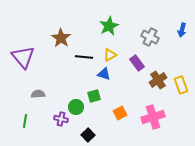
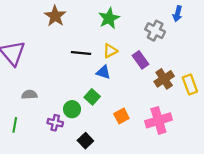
blue arrow: (182, 30) -> (178, 14), moved
brown star: (61, 38) -> (55, 16), moved
green square: (94, 96) -> (92, 97), turned -32

